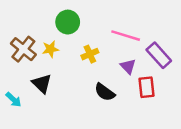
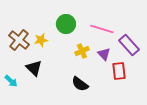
green circle: (68, 22) -> (66, 24), moved
yellow cross: (90, 54) -> (82, 51), moved
black semicircle: (105, 92) -> (80, 84), moved

